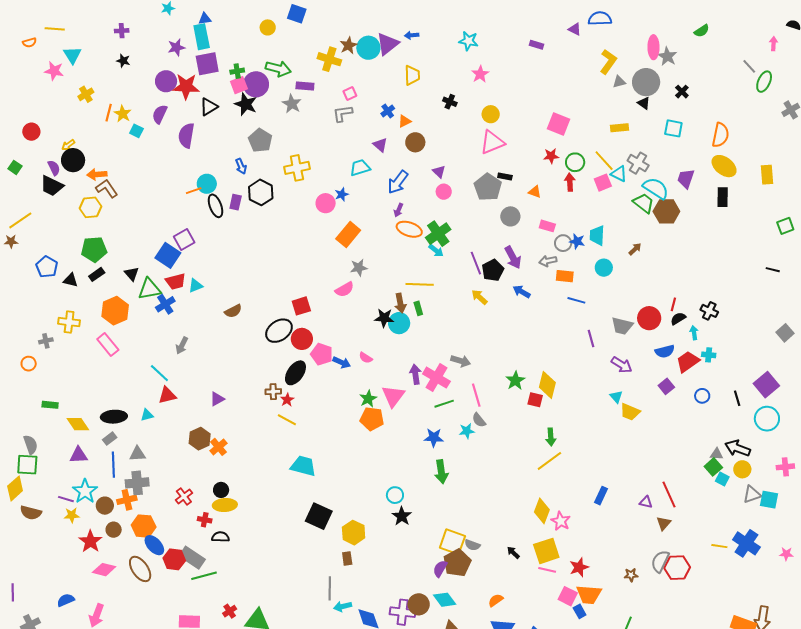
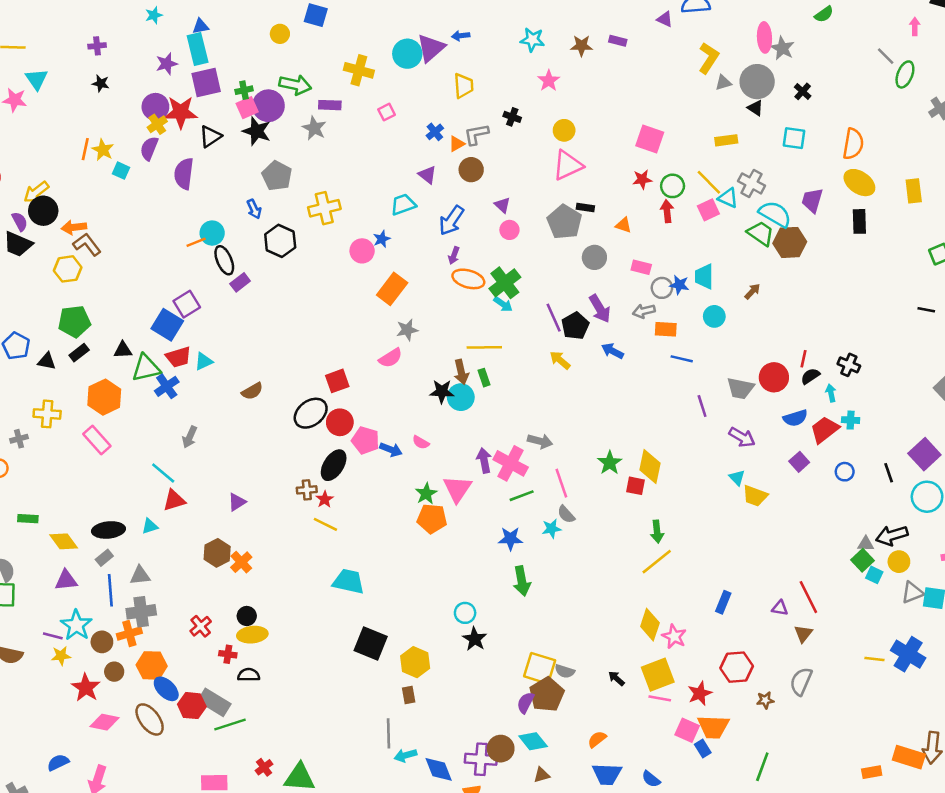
brown star: (348, 45) -> (582, 46), moved, turned 30
yellow cross: (86, 94) -> (157, 124), moved
gray L-shape: (343, 113) -> (476, 134), moved
yellow arrow: (68, 145) -> (36, 192), size x1.5
purple rectangle: (236, 202) -> (240, 282), moved, turned 42
black triangle: (132, 274) -> (123, 350), turned -49
black arrow: (738, 448) -> (892, 535), turned -35
red hexagon: (677, 568) -> (737, 667), moved

